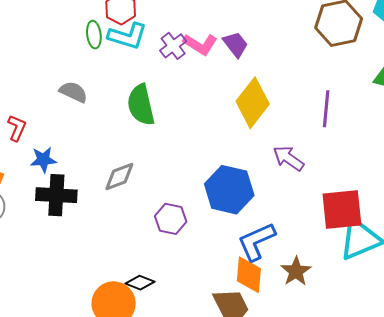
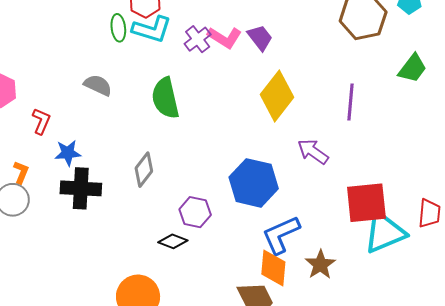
gray diamond: (119, 176) -> (144, 170), turned -32
black diamond: (140, 283) -> (173, 241), moved

